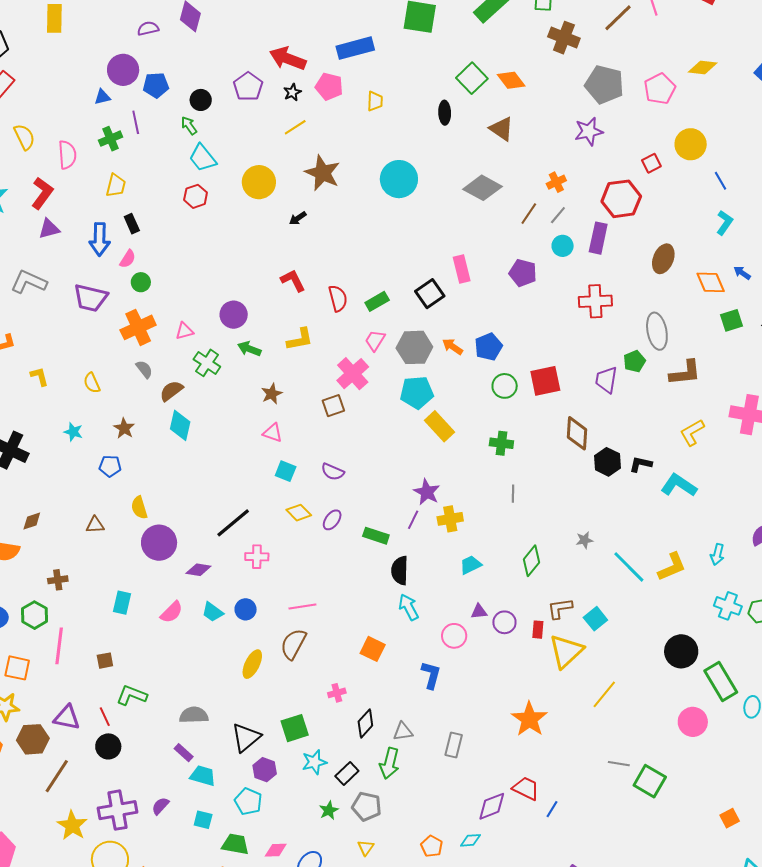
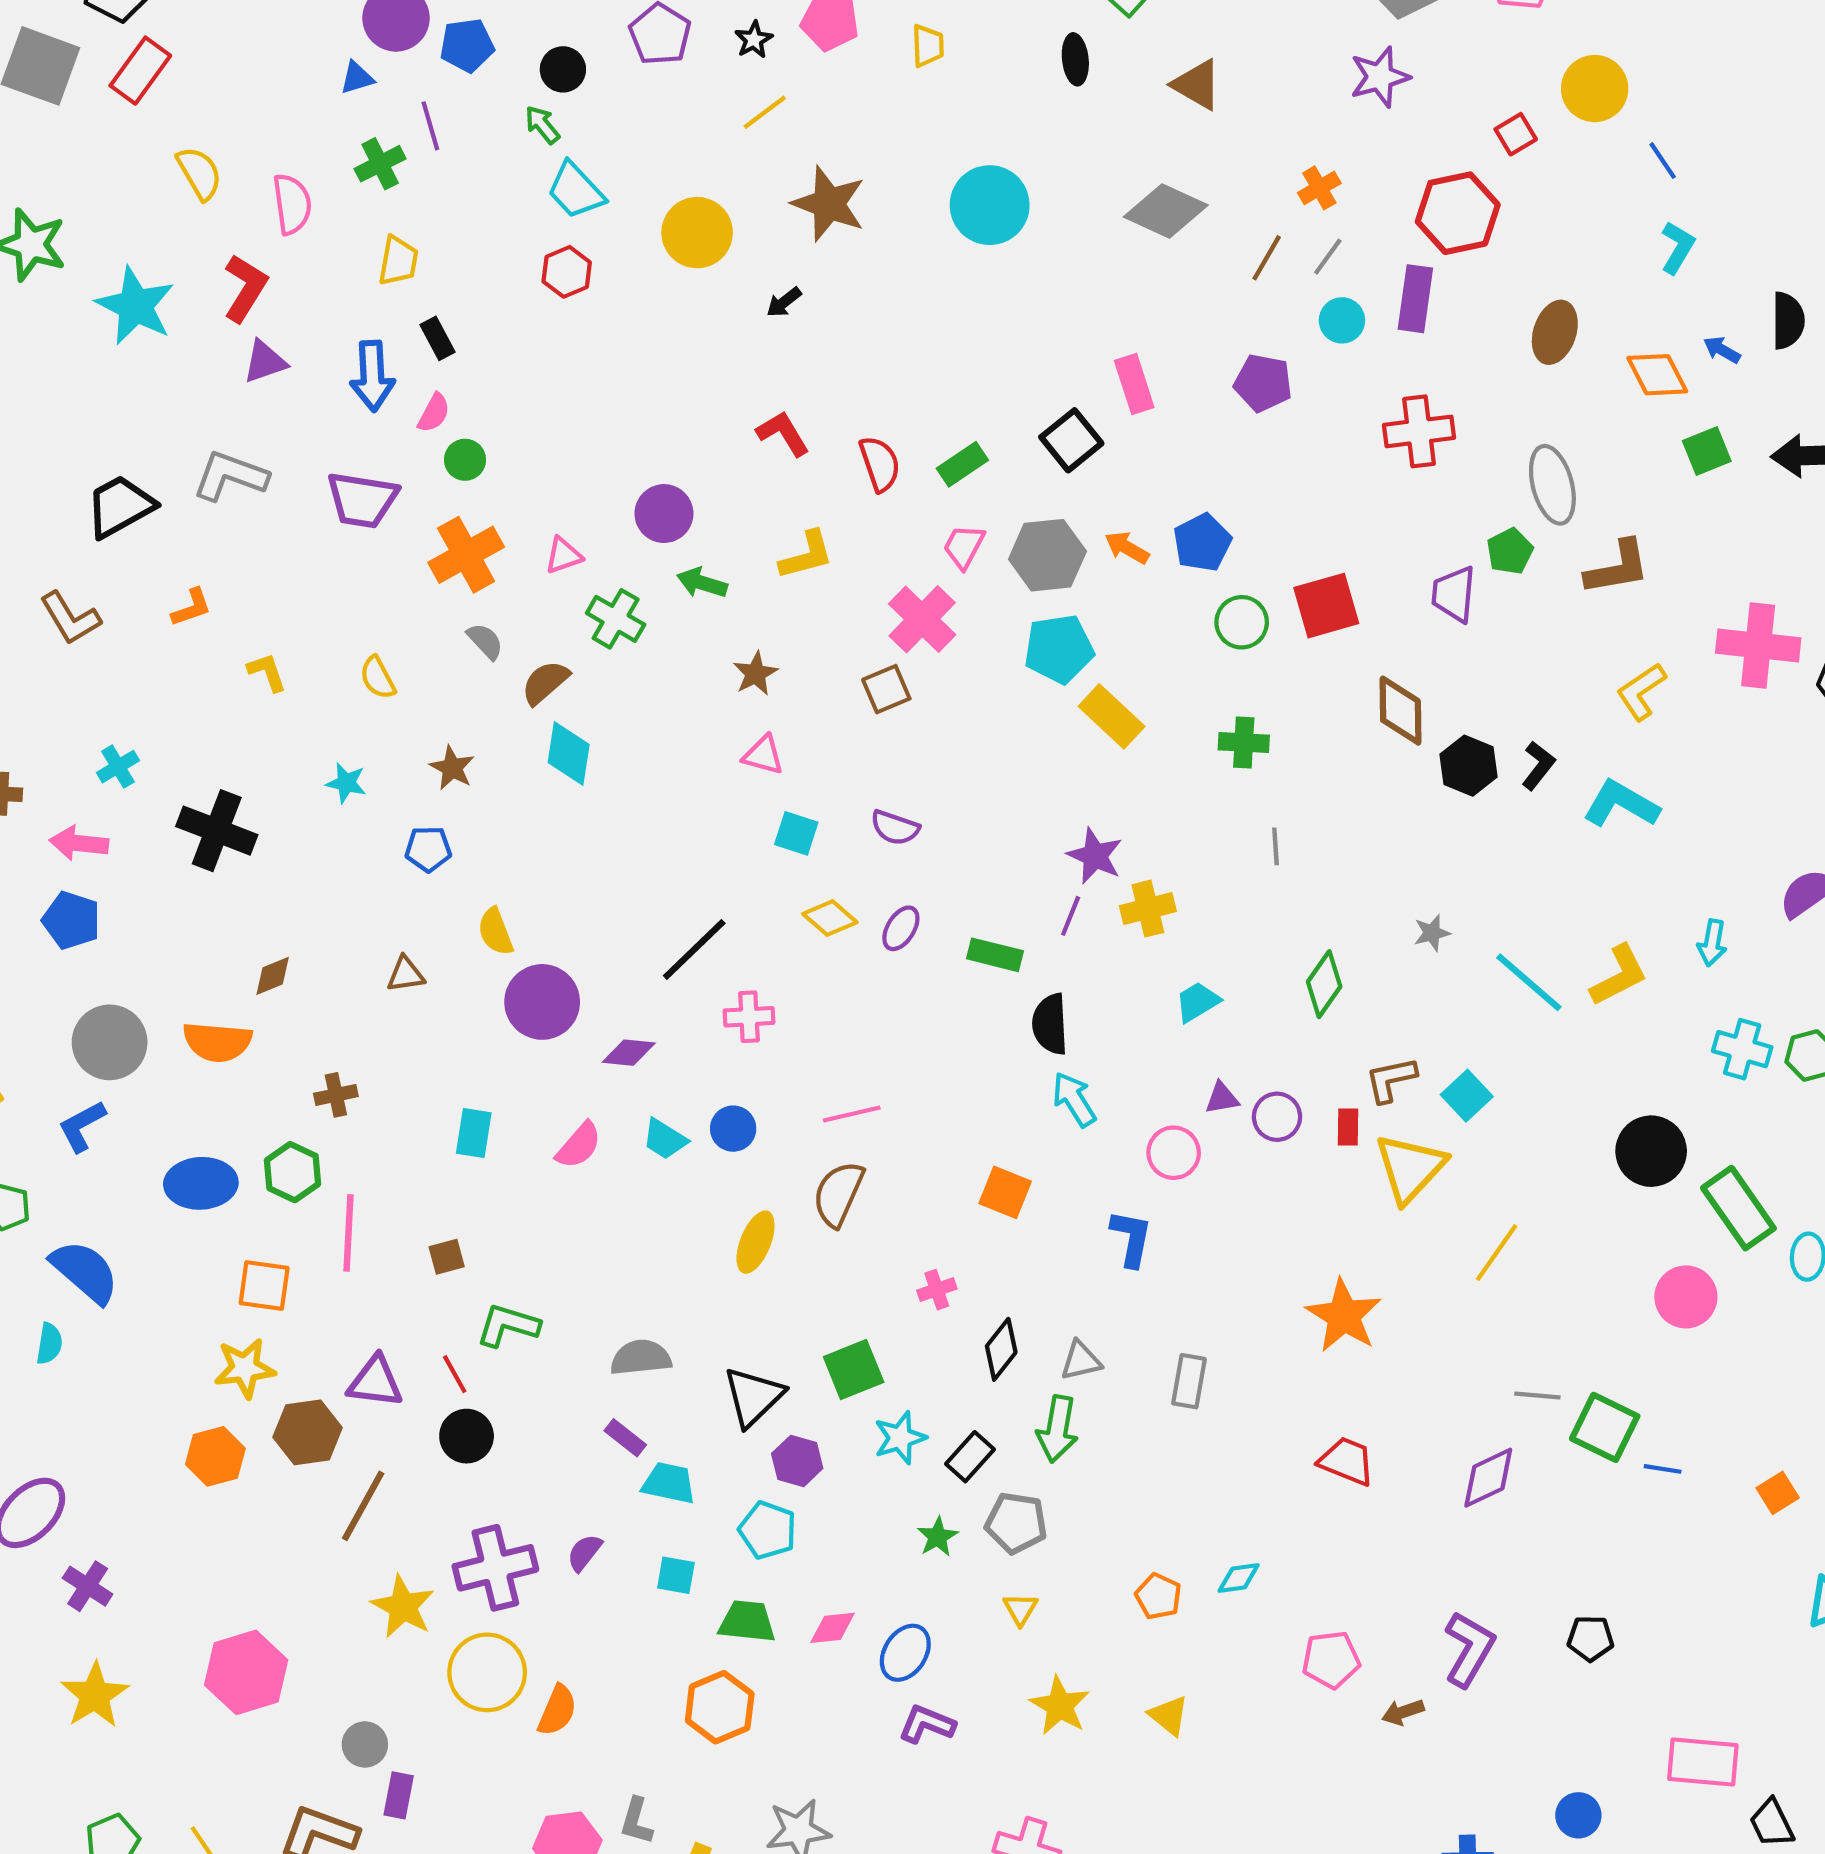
black L-shape: (641, 464) -> (1538, 766), turned 120
purple diamond: (492, 806) -> (1488, 1478), moved
blue line: (552, 809) -> (1663, 1469), moved, turned 72

